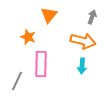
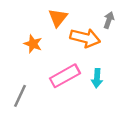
orange arrow: (83, 41) -> (85, 38), moved
pink rectangle: (41, 64) -> (65, 76), moved, turned 60

